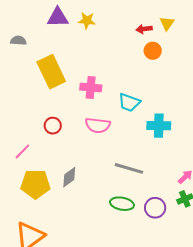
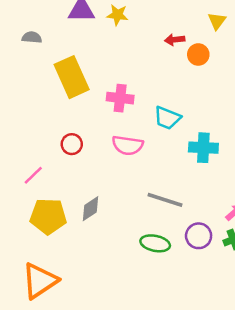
red arrow: (144, 29) -> (175, 40), moved
purple circle: (155, 208) -> (199, 236), moved

